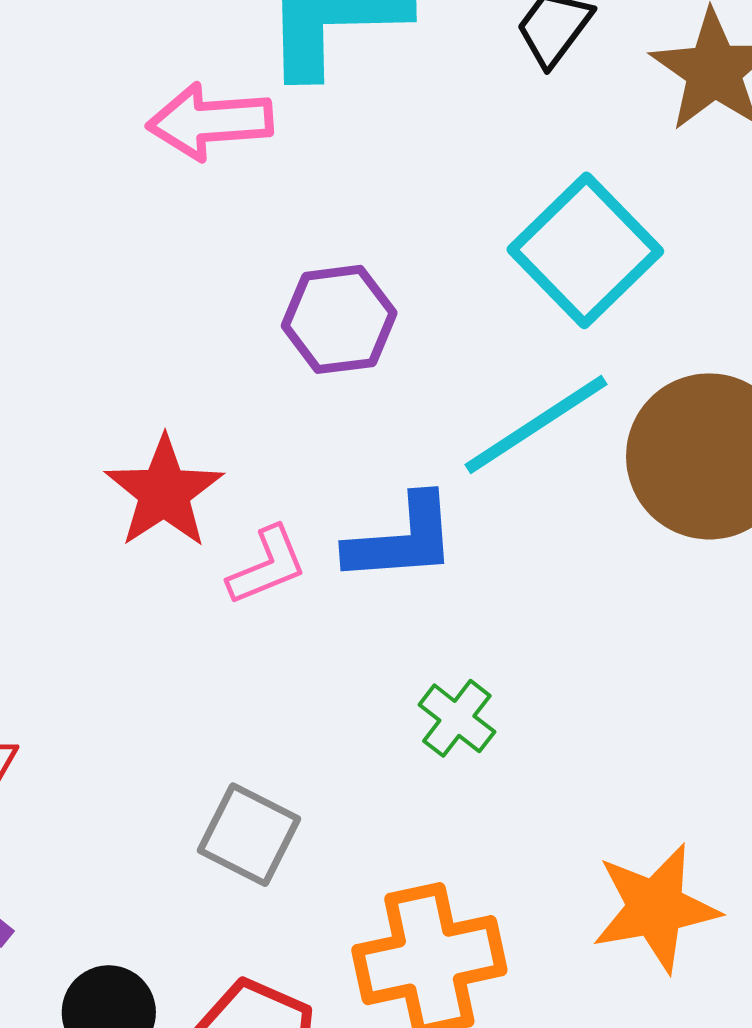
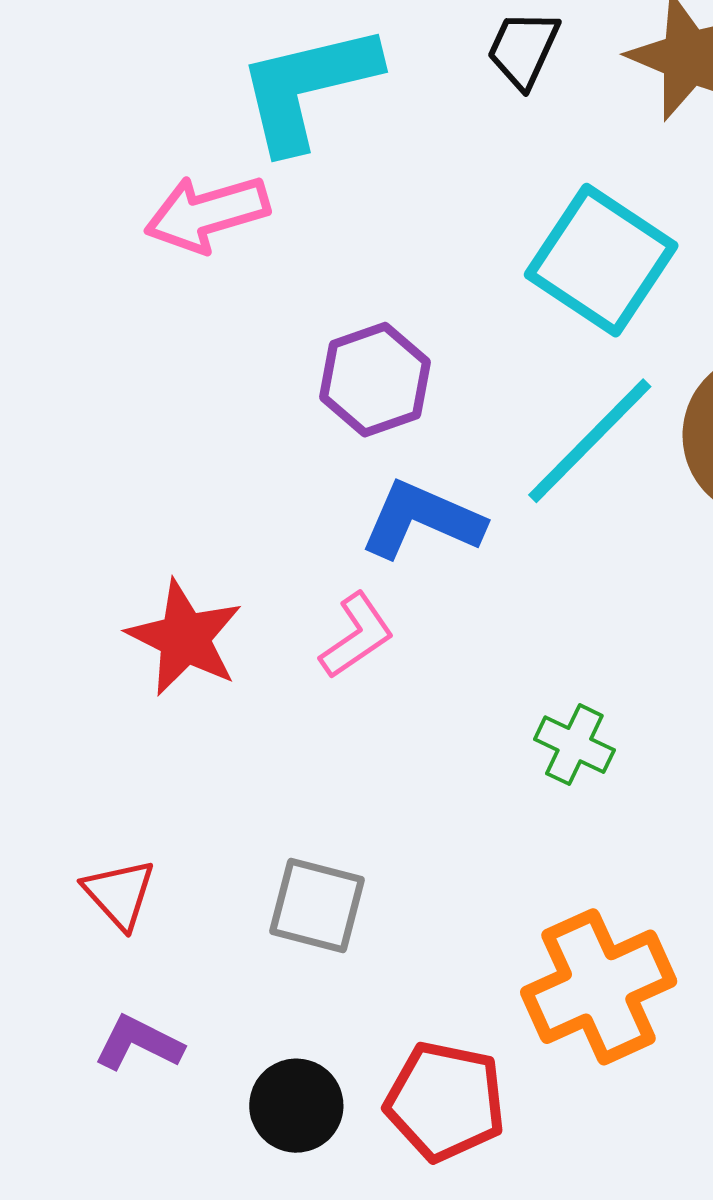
red star: (164, 492) -> (185, 638), moved
blue L-shape: (402, 539) -> (422, 520), moved, turned -140
gray square: (249, 835) -> (317, 906), moved

